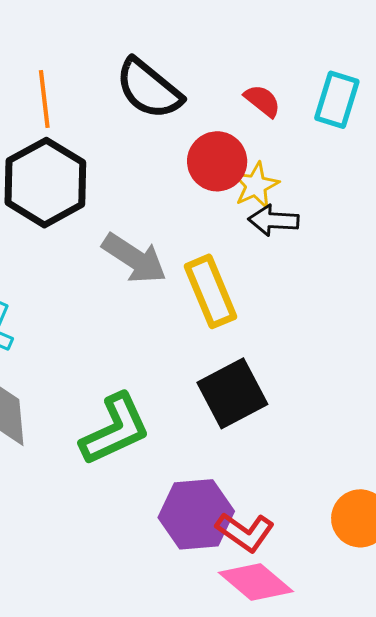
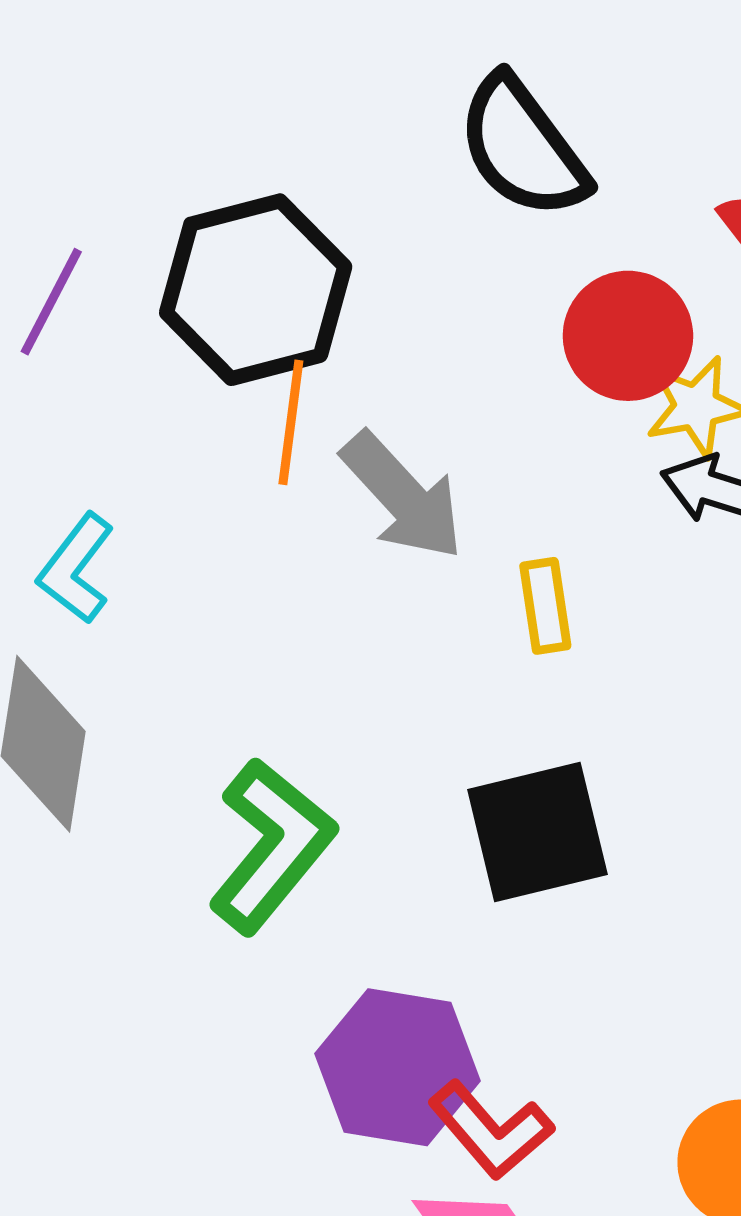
orange line: (44, 99) -> (291, 422), moved
yellow rectangle: (210, 291) -> (545, 606), size x0.6
green L-shape: (115, 429) -> (272, 846), turned -40

